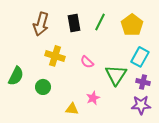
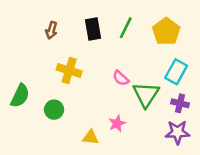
brown arrow: (41, 24) -> (51, 30), size x0.6
pink semicircle: (87, 62) -> (121, 78), moved

